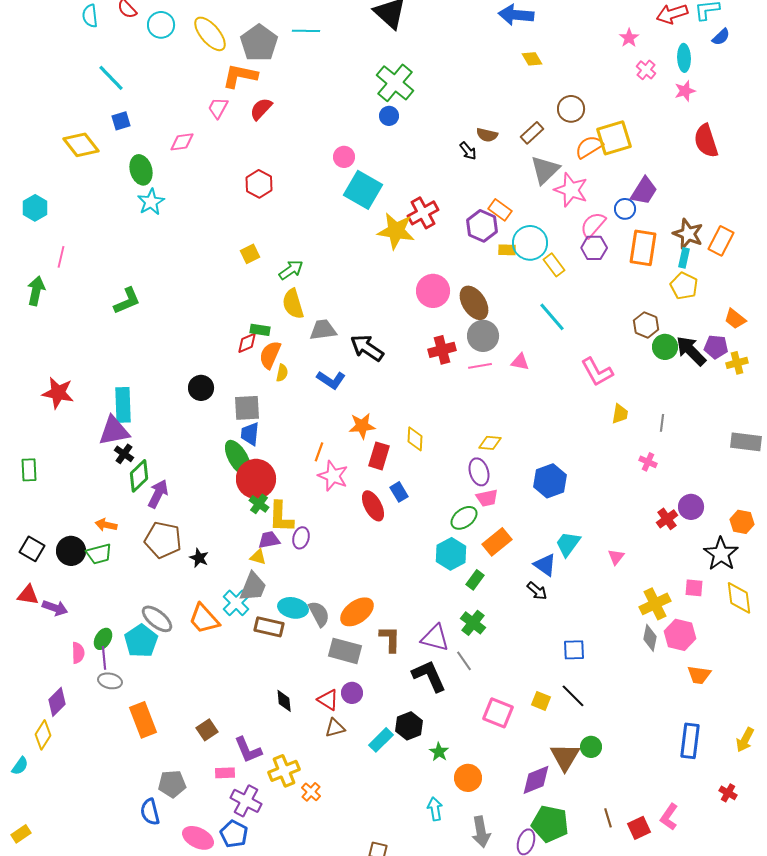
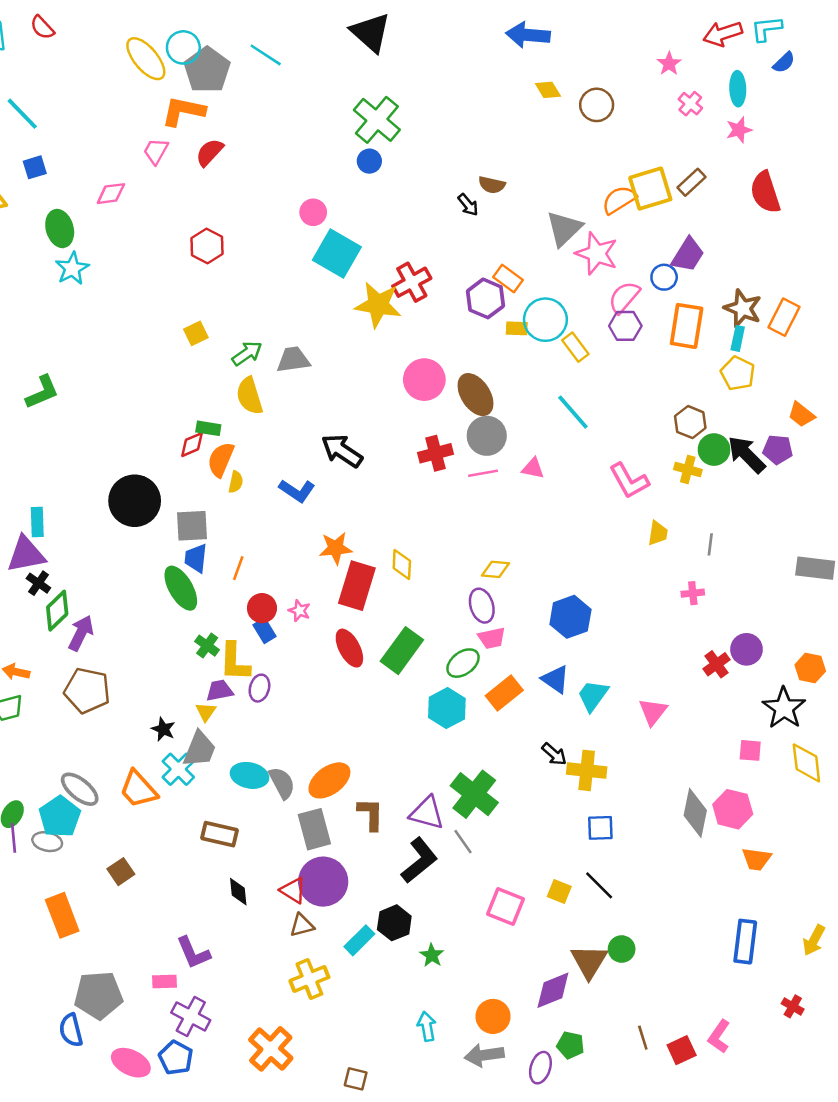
cyan circle: (161, 25) -> (183, 47), moved
cyan line: (306, 31) -> (266, 55), turned 32
brown circle: (571, 109) -> (597, 105), moved
brown rectangle: (532, 133) -> (692, 182), moved
gray trapezoid: (323, 330) -> (293, 360), moved
yellow cross: (737, 363) -> (688, 470), moved, turned 30
black circle: (201, 388) -> (135, 501), size x1.6
cyan rectangle: (123, 405) -> (37, 522), size x0.7
orange line: (319, 452) -> (238, 568), moved
red rectangle: (379, 456) -> (357, 586), size x1.4
pink cross: (648, 462) -> (693, 593), turned -30
pink star: (333, 476) -> (299, 611), size x0.6
red circle: (256, 479) -> (262, 608), moved, size x0.6
blue rectangle: (399, 492) -> (264, 631), moved
yellow triangle: (258, 557) -> (206, 712), turned 48
pink triangle: (616, 557) -> (653, 712), size x1.4
black star: (199, 558) -> (163, 729), moved
blue triangle: (545, 565) -> (555, 679), moved
green rectangle: (475, 580) -> (402, 651), moved, size x1.8
yellow cross: (655, 604) -> (587, 770), moved, turned 32
green cross: (473, 623) -> (474, 794), size x1.5
brown rectangle: (269, 627) -> (220, 834), moved
gray diamond: (650, 638) -> (695, 813), size x1.4
gray rectangle: (345, 651) -> (314, 829), turned 60
black L-shape: (429, 676) -> (419, 860), turned 75
gray ellipse: (110, 681) -> (47, 842), moved
purple circle: (352, 693) -> (323, 882), size x1.8
brown square: (207, 730) -> (121, 872), moved
yellow cross: (284, 771) -> (309, 979), moved
orange circle: (468, 778) -> (493, 1016), moved
gray pentagon: (172, 784) -> (98, 995), size x1.4
orange cross: (311, 792) -> (271, 1049), moved, size x1.8
green pentagon: (550, 824) -> (570, 1045), size x0.6
gray arrow: (481, 832) -> (484, 1055), turned 92

